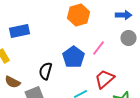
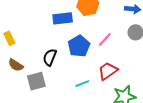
blue rectangle: (20, 31) -> (63, 18), moved

